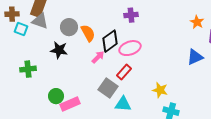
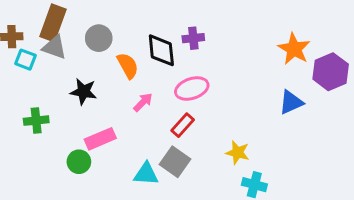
orange star: (197, 22) -> (294, 49), size x1.5
gray circle: (69, 27) -> (99, 38), moved
black diamond: (110, 41) -> (161, 50), moved, turned -60
gray square: (108, 88) -> (175, 162), moved
pink rectangle: (70, 104) -> (100, 139), moved
cyan triangle: (123, 104) -> (146, 174), moved

